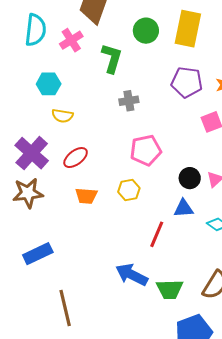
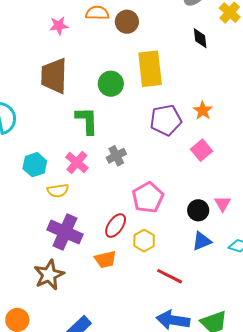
pink cross: (71, 40) -> (77, 163), moved
purple cross: (32, 153) -> (65, 232), moved
red ellipse: (76, 158) -> (116, 226), moved
red line: (157, 234) -> (170, 276), moved, turned -68

